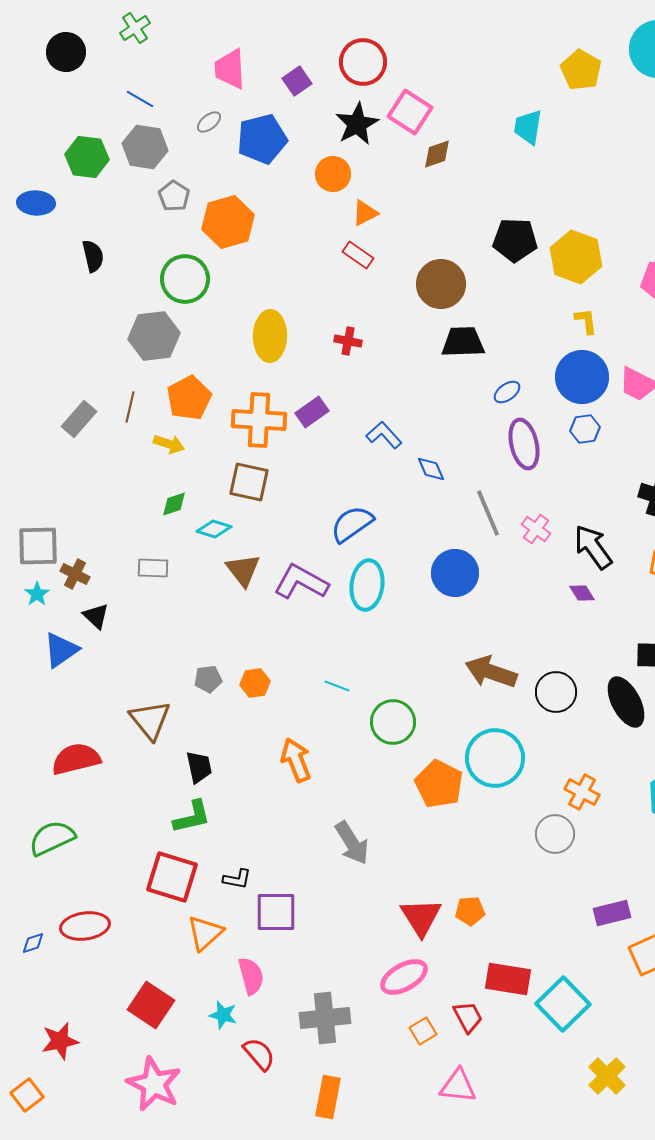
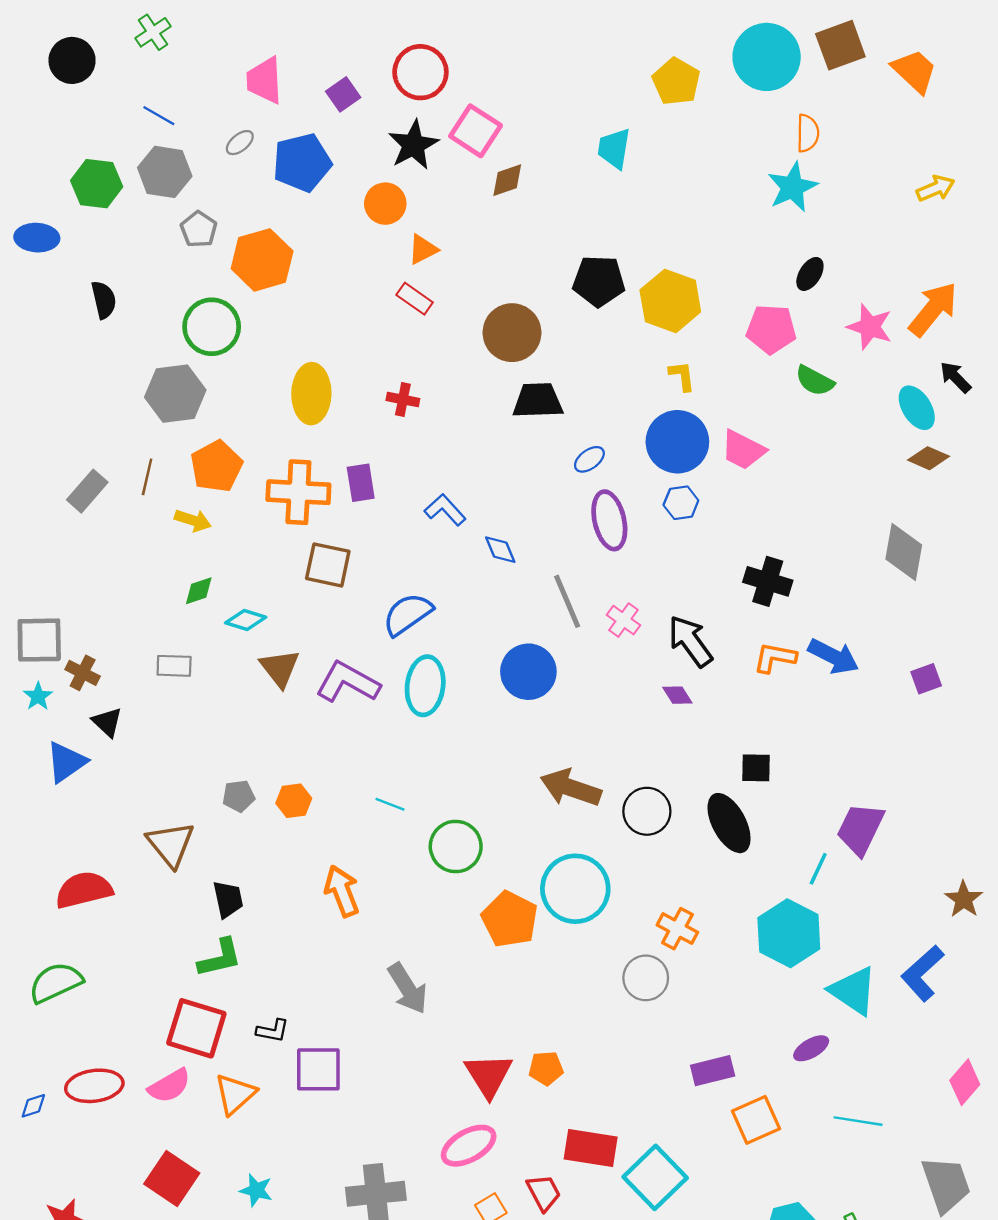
purple rectangle: (312, 412) -> (361, 483), turned -64
brown square: (249, 482) -> (328, 565), moved
pink semicircle: (251, 976) -> (169, 1086), moved, turned 75

